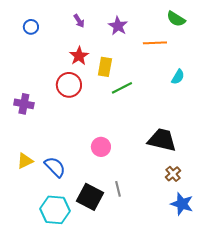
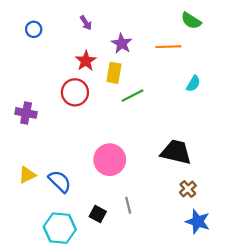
purple star: (118, 26) -> (122, 43), moved
pink circle: (101, 147) -> (110, 160), size x1.5
black square: (90, 197) -> (98, 214), size x0.6

